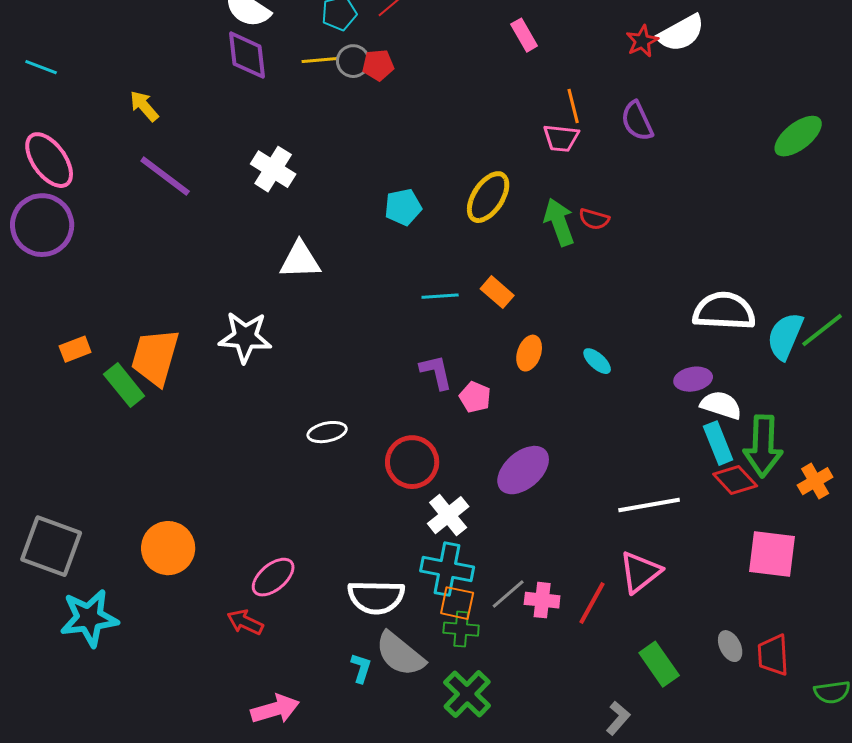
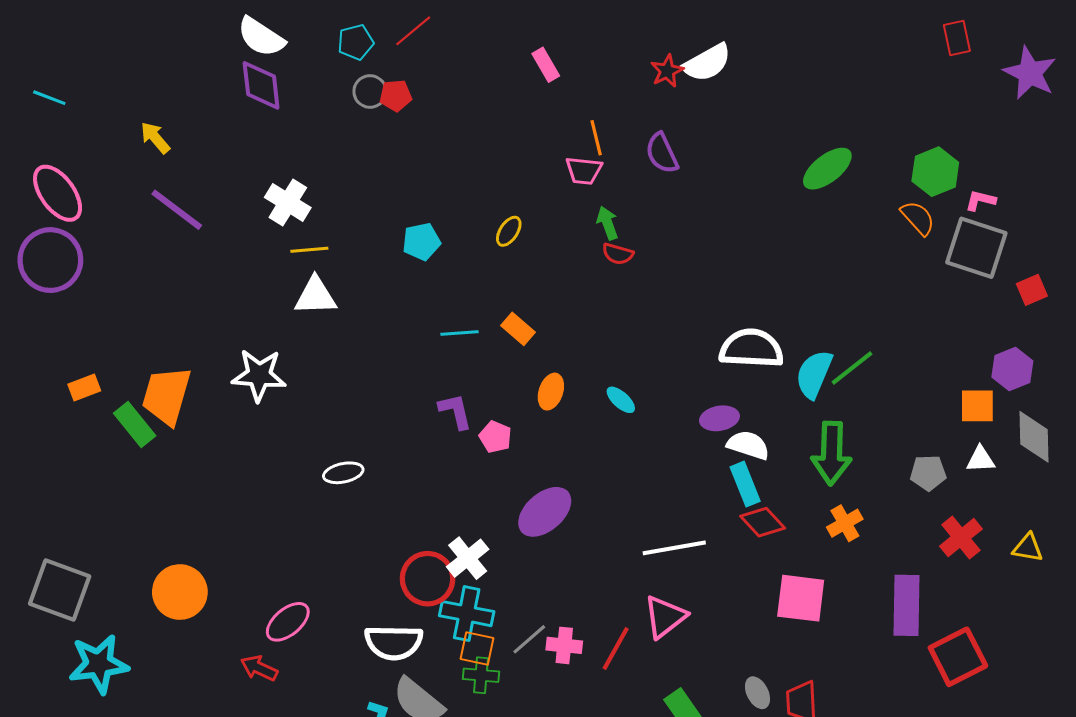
yellow line: (320, 60) -> (309, 250), moved
yellow ellipse: (488, 197) -> (509, 231), size x0.6
green arrow: (559, 222) -> (607, 223), moved, size x0.7
green arrow: (763, 446) -> (831, 453), moved
red circle: (412, 462) -> (428, 579), moved

